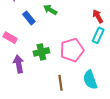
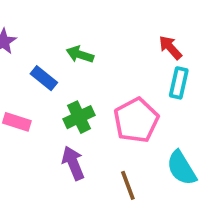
green cross: (41, 52) -> (79, 117), moved
purple arrow: (19, 64) -> (73, 163), moved

